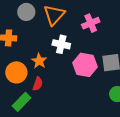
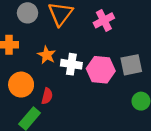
white cross: (61, 44) -> (71, 64), moved
orange star: (39, 61) -> (47, 55), moved

